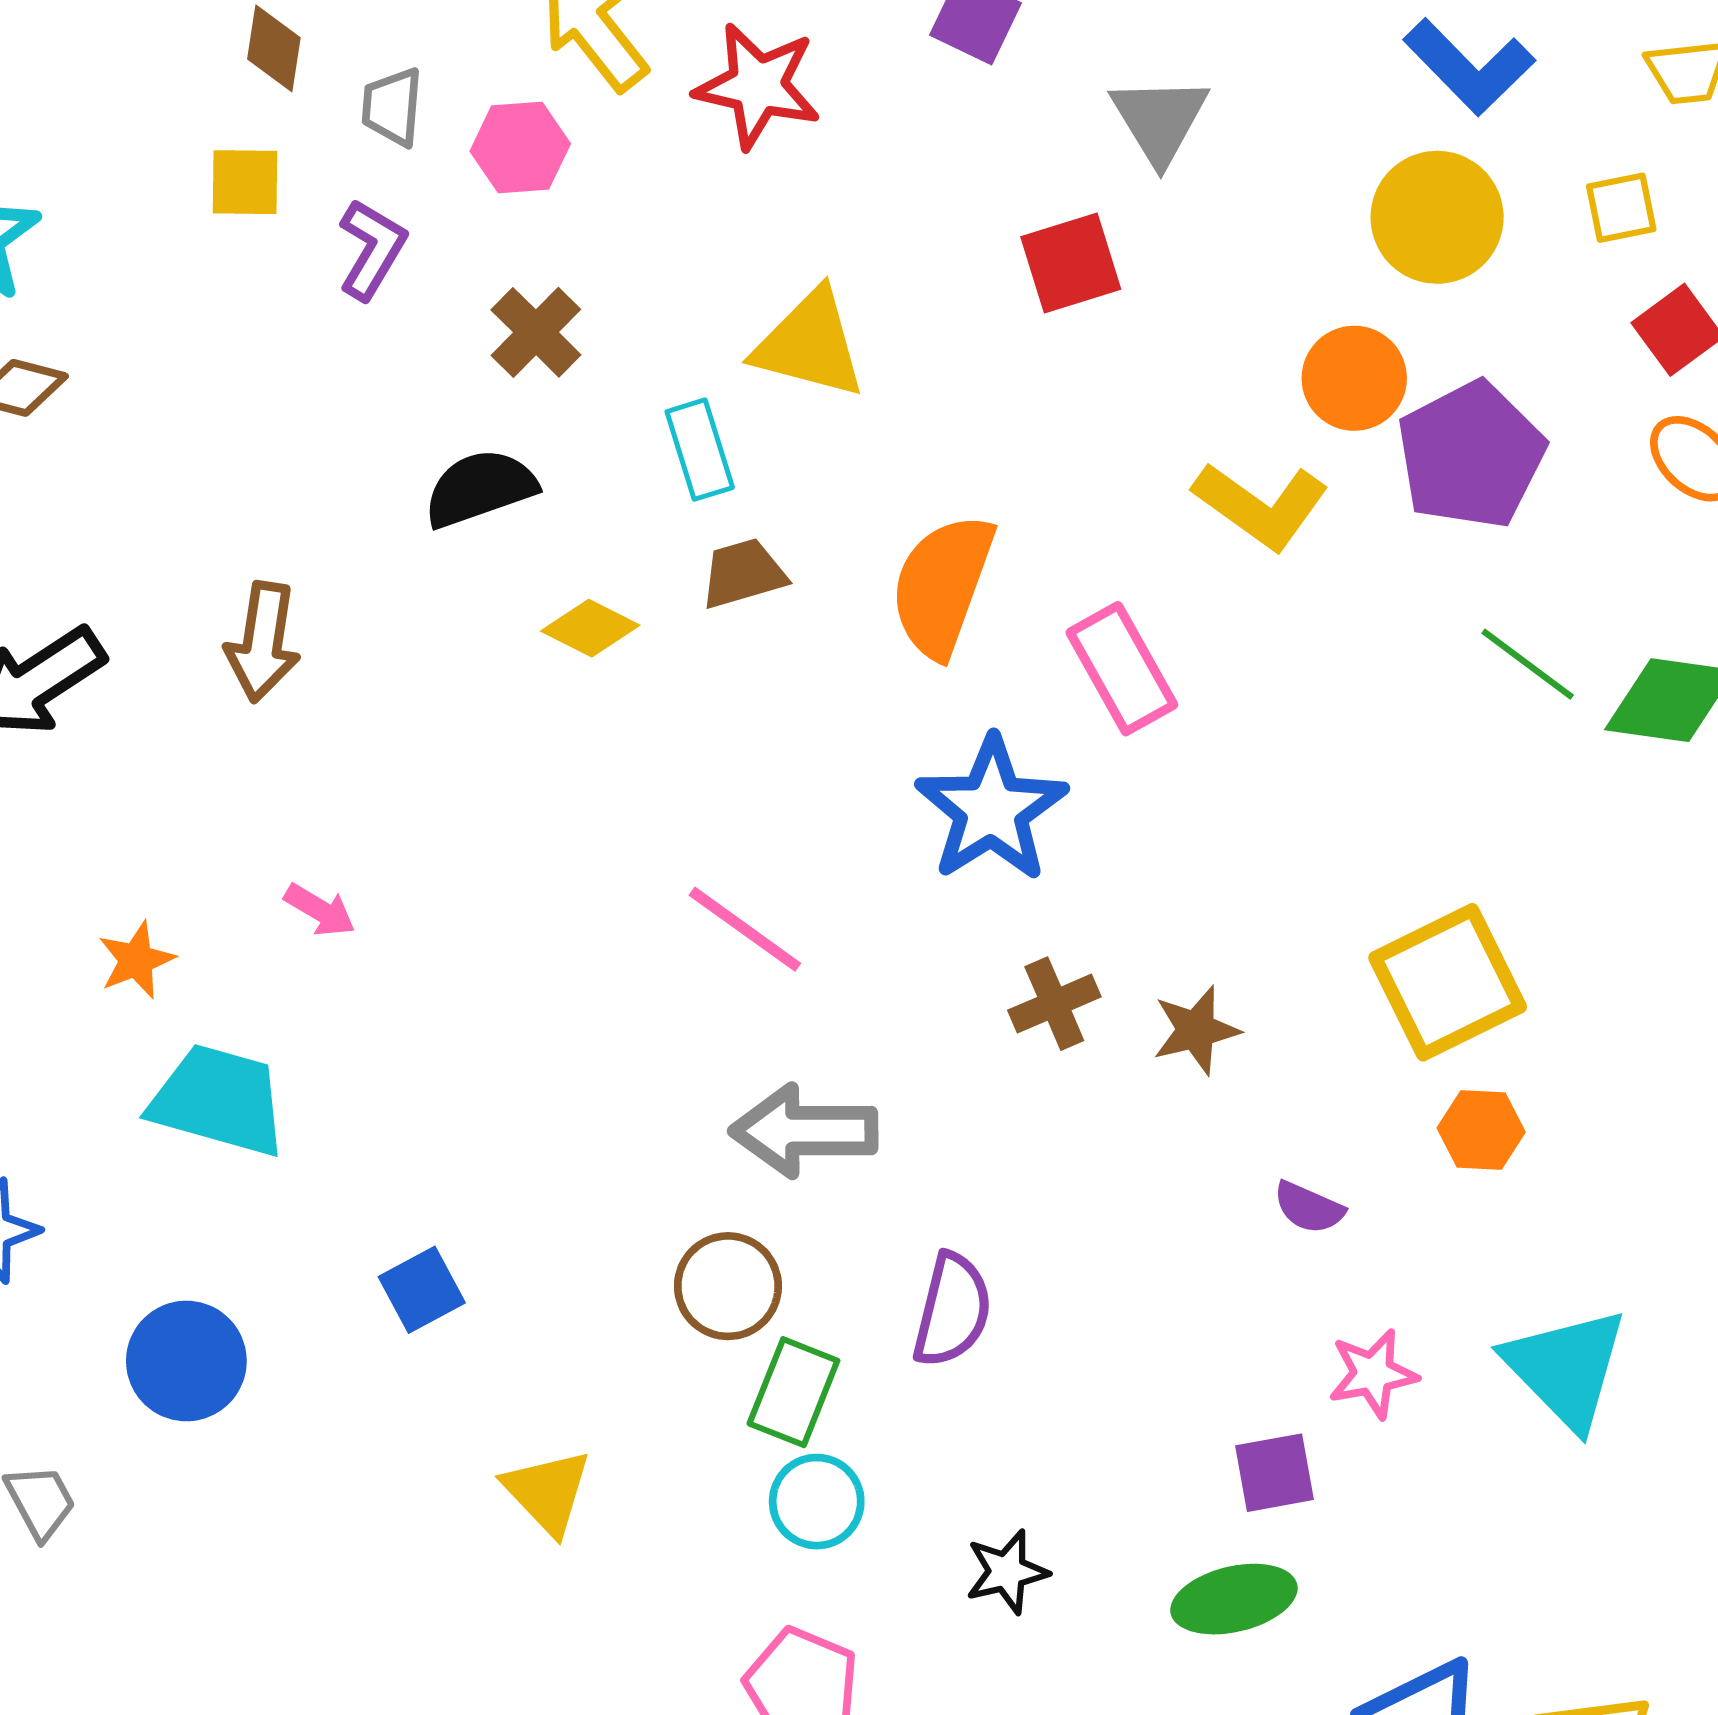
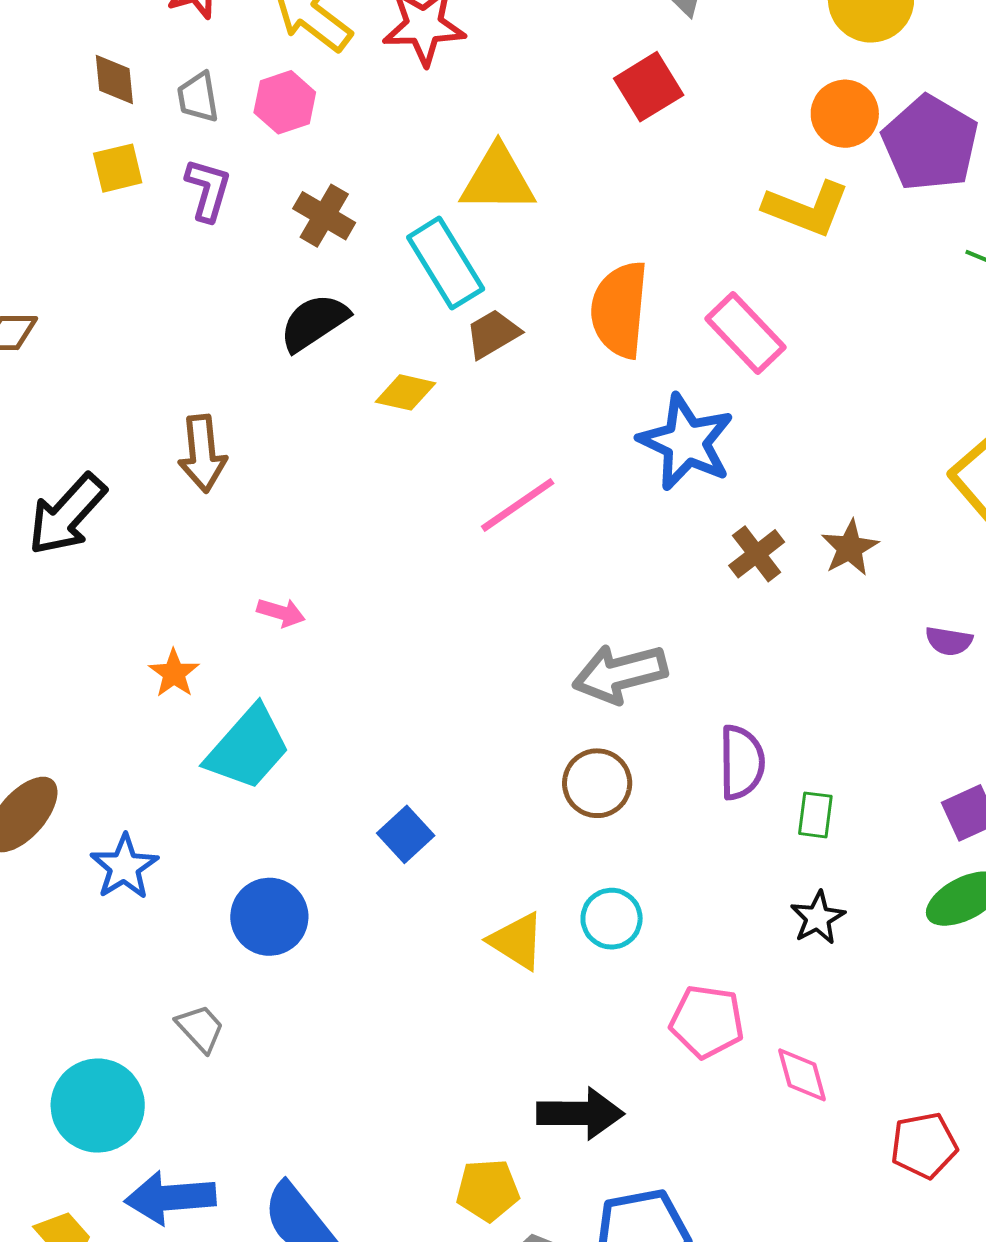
cyan rectangle: (700, 450) -> (446, 263), size x1.4
pink line: (745, 929) -> (518, 505), moved, turned -56
cyan trapezoid: (219, 1100) -> (248, 748), turned 130
green rectangle: (793, 1392) -> (815, 815), moved, size x0.7
cyan circle: (817, 1502) -> (612, 919), moved

